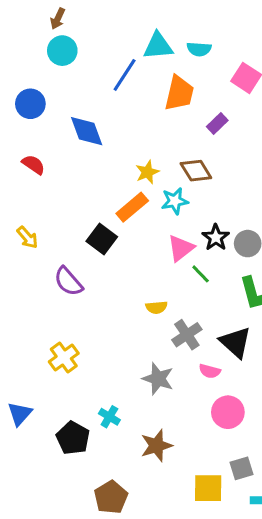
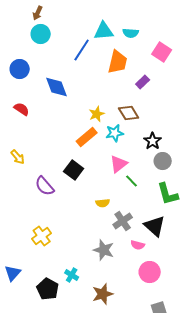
black star: (216, 237) -> (153, 141), moved
black square: (102, 239) -> (74, 170), moved

